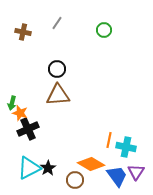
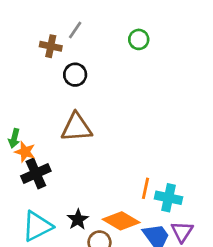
brown cross: (23, 32) -> (51, 46), moved
black circle: (57, 69) -> (75, 75), moved
black star: (48, 168) -> (78, 219), moved

